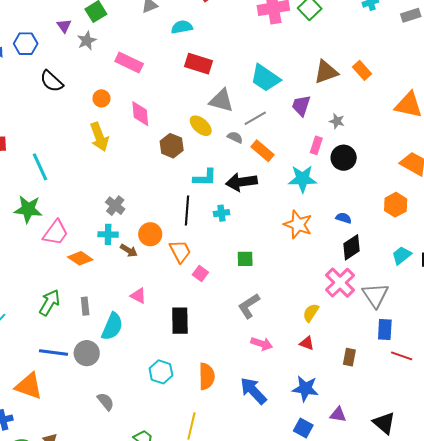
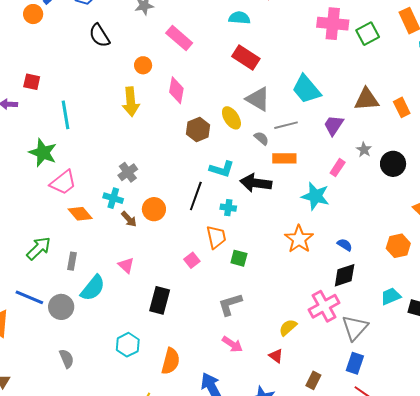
orange rectangle: (262, 151) -> (284, 158), turned -55
black circle: (344, 158) -> (393, 164), moved
orange trapezoid: (180, 251) -> (216, 237), moved

